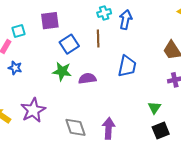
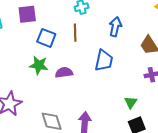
blue arrow: (126, 20) -> (115, 27), moved
blue square: (69, 44) -> (46, 38), turned -36

